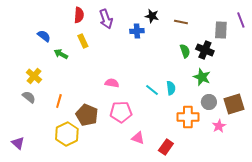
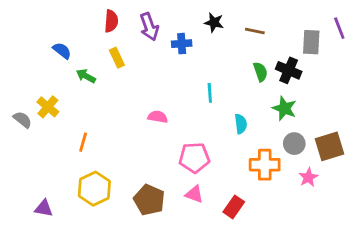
blue cross: (137, 31) -> (182, 44), moved
cyan line: (152, 90) -> (210, 93), moved, turned 48
gray semicircle: (29, 97) -> (23, 120), moved
pink pentagon: (121, 112) -> (194, 158), moved
brown pentagon: (87, 115) -> (149, 200), moved
purple triangle: (18, 143) -> (44, 208), moved, turned -32

